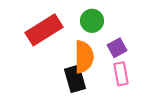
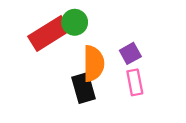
green circle: (92, 21) -> (75, 22), moved

